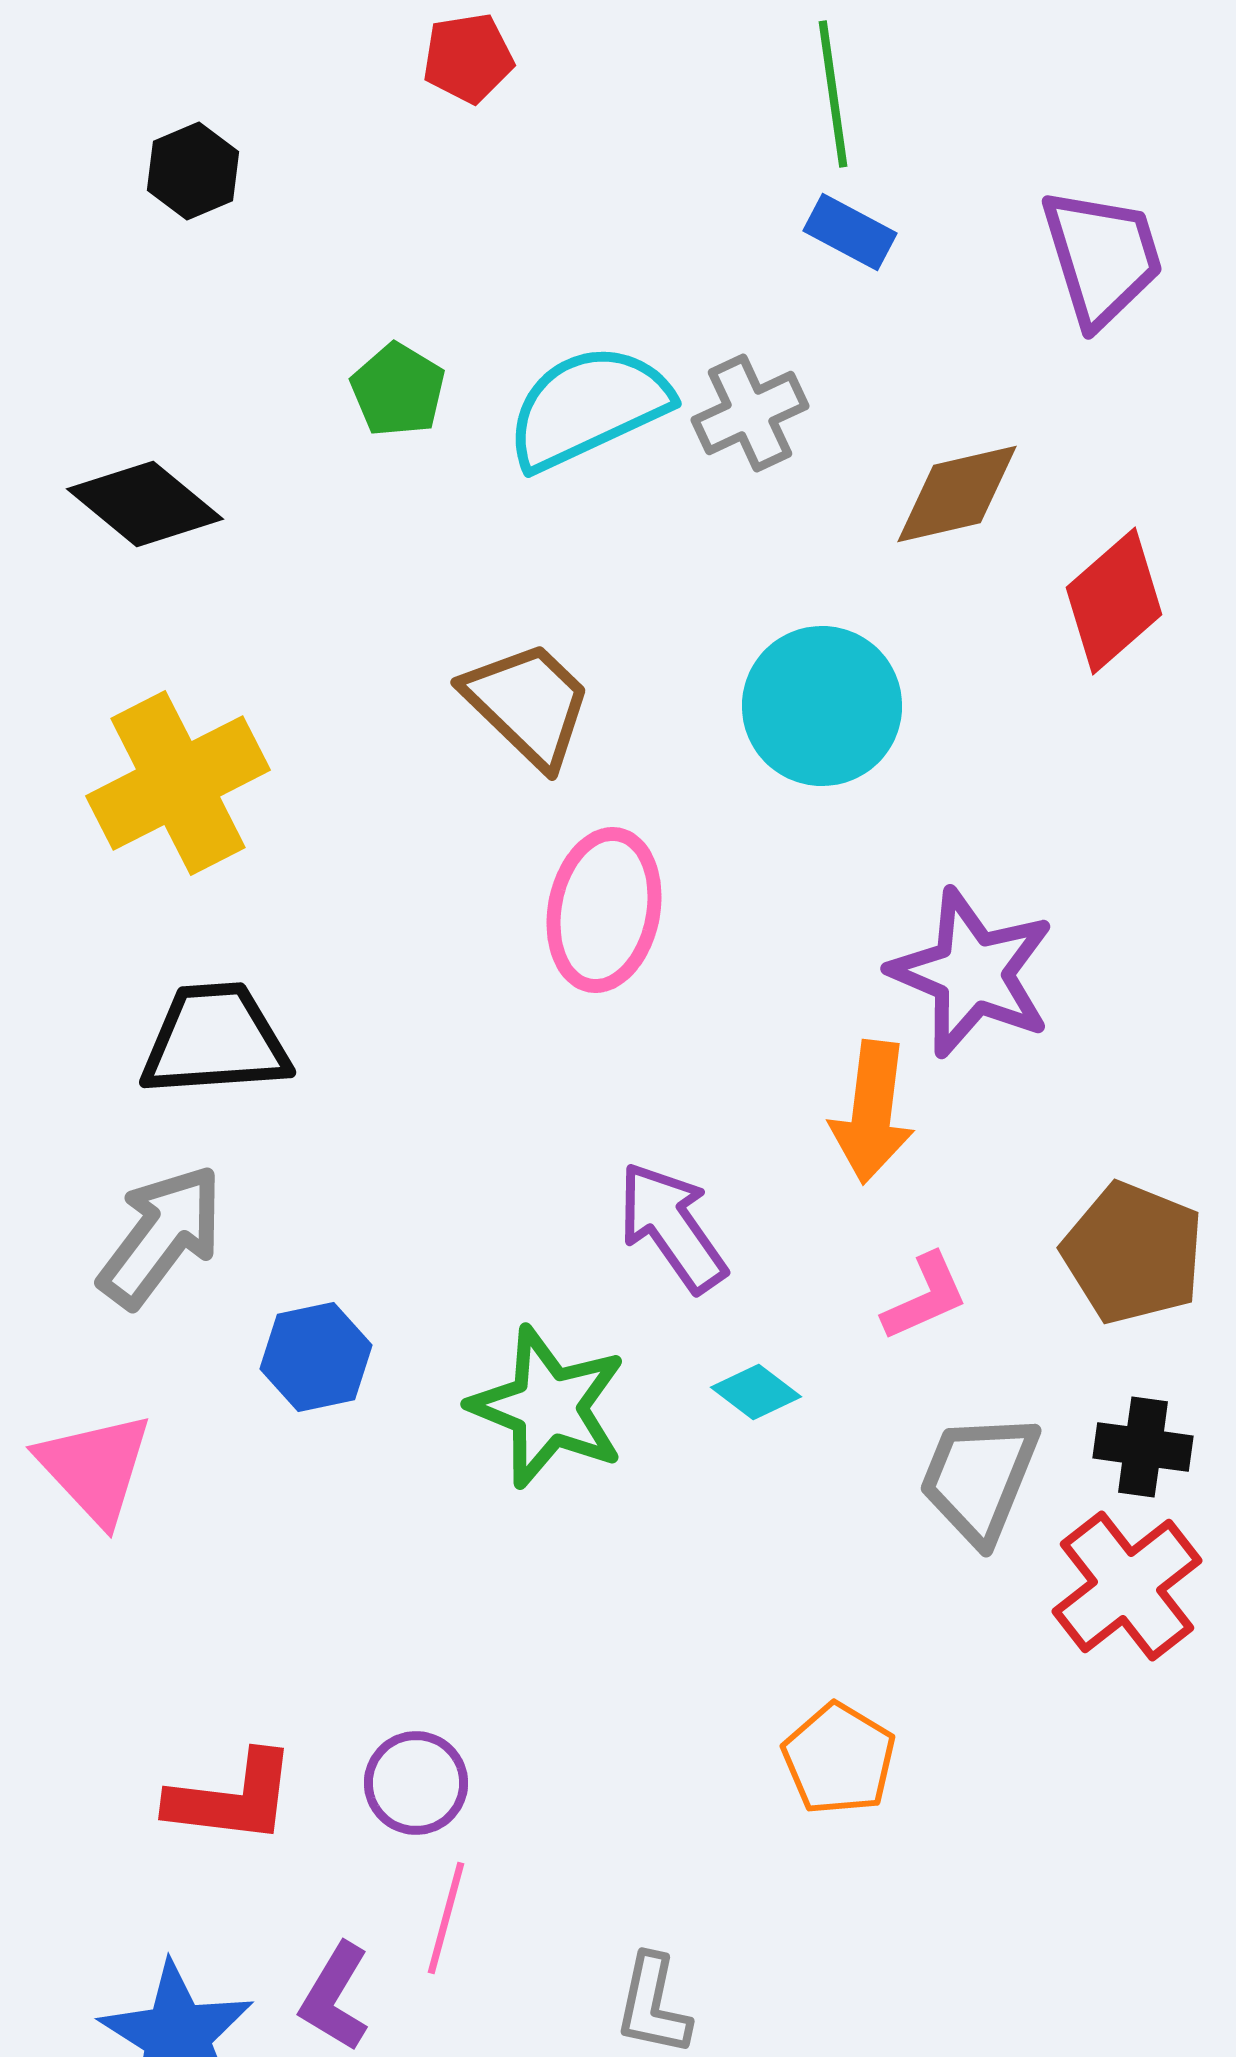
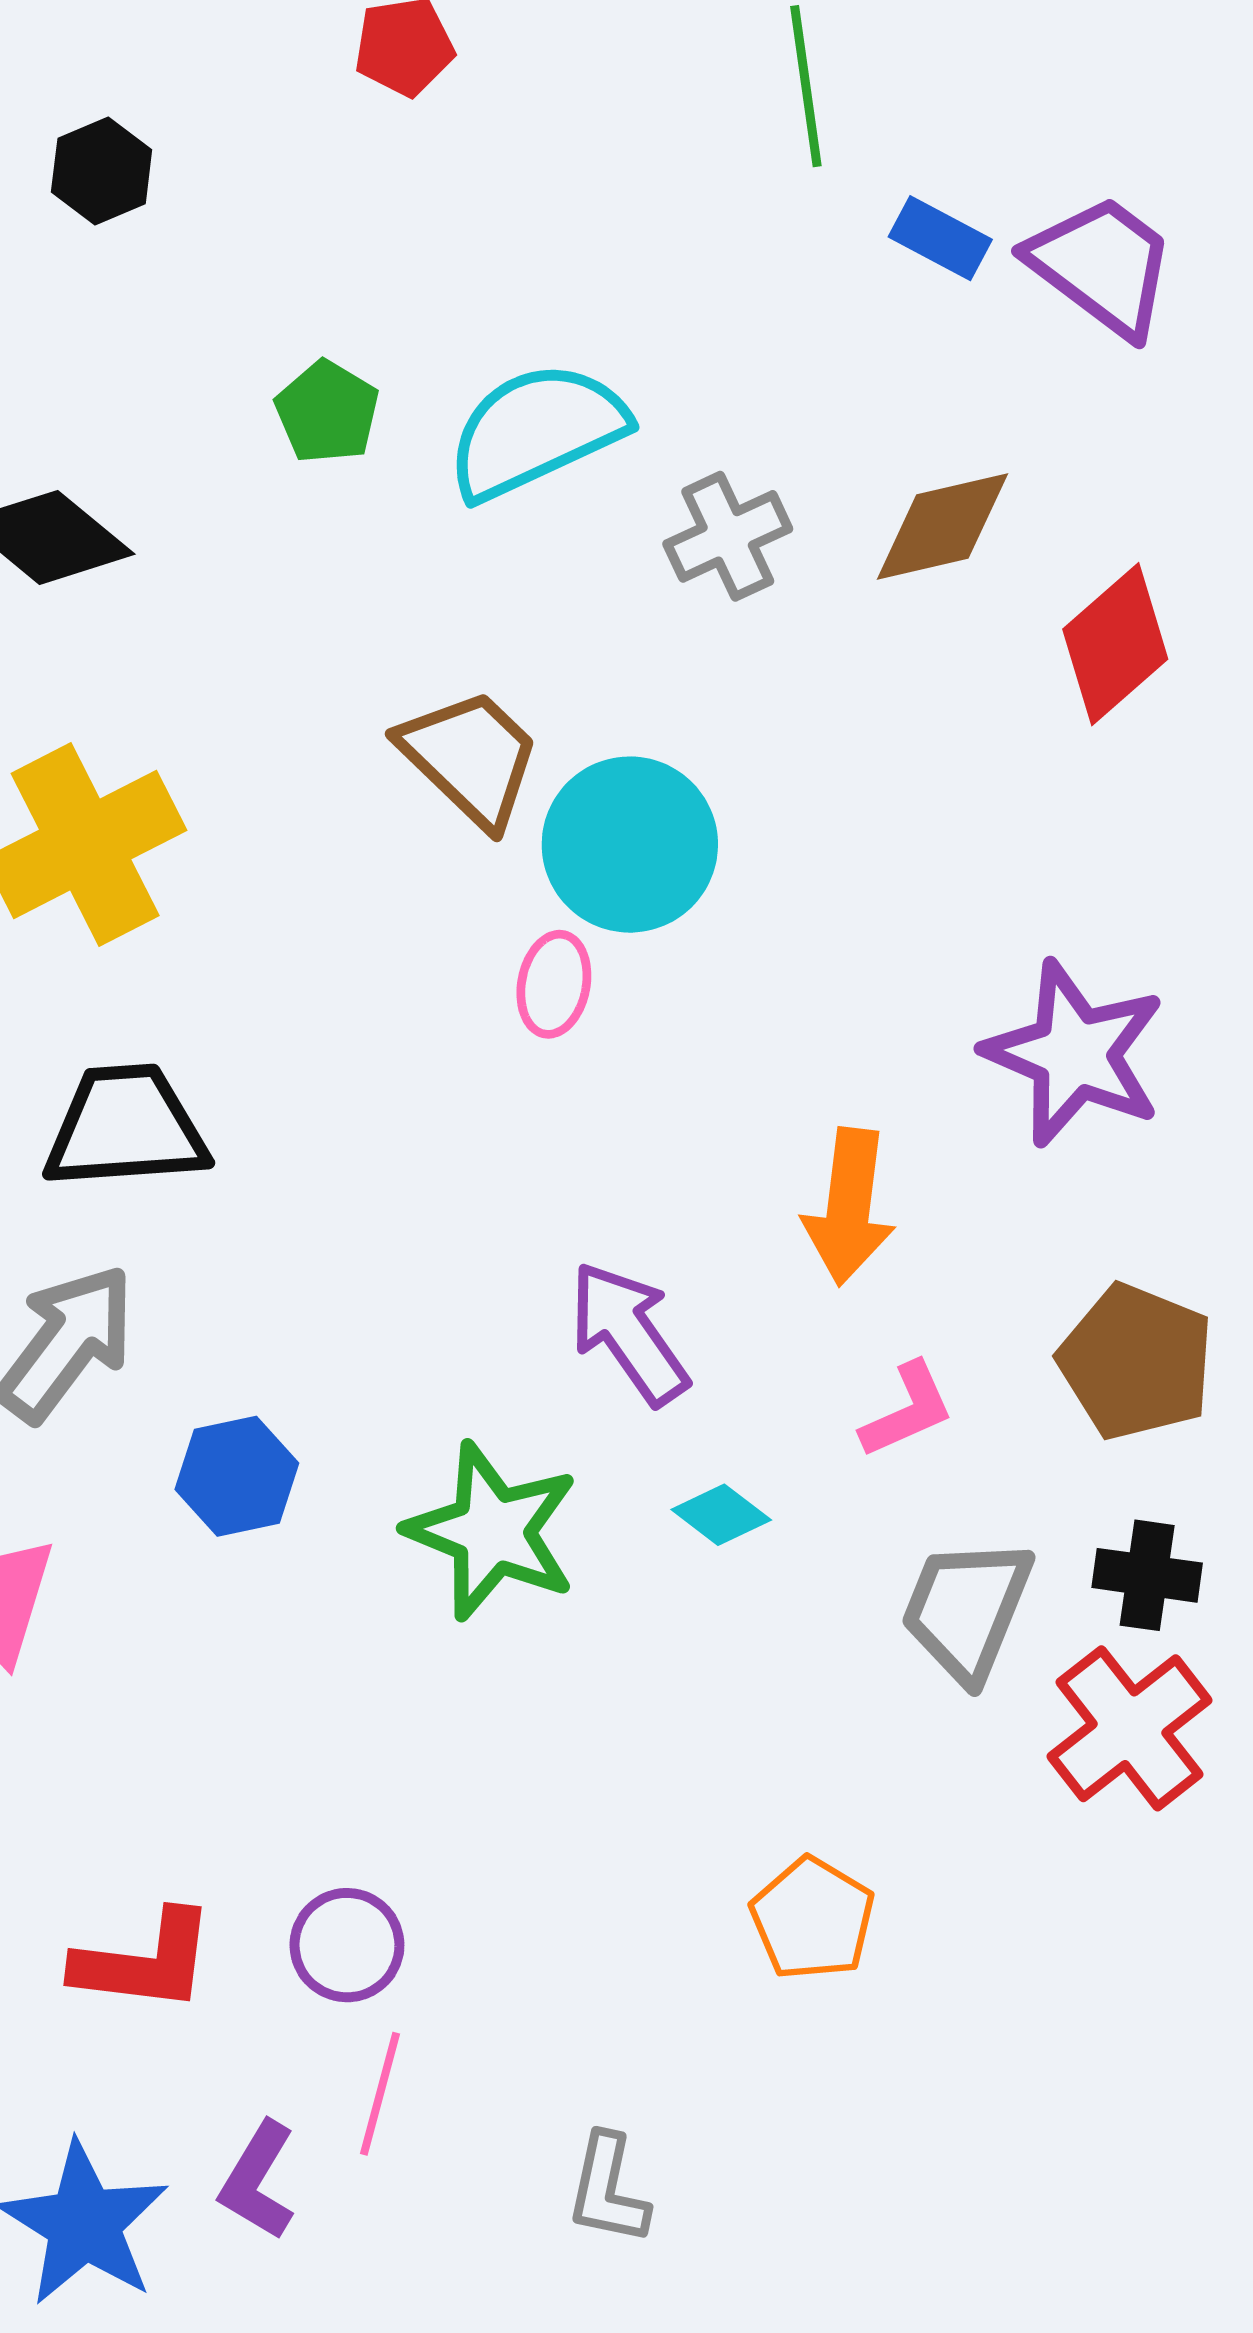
blue rectangle: (850, 232) -> (940, 238), moved
purple trapezoid: (1102, 257) -> (1102, 266), turned -36
gray cross: (750, 413) -> (728, 536), moved
cyan circle: (822, 706) -> (630, 845), moved
pink ellipse: (604, 910) -> (554, 984), size x0.6
purple star: (972, 973) -> (1074, 1054), moved

